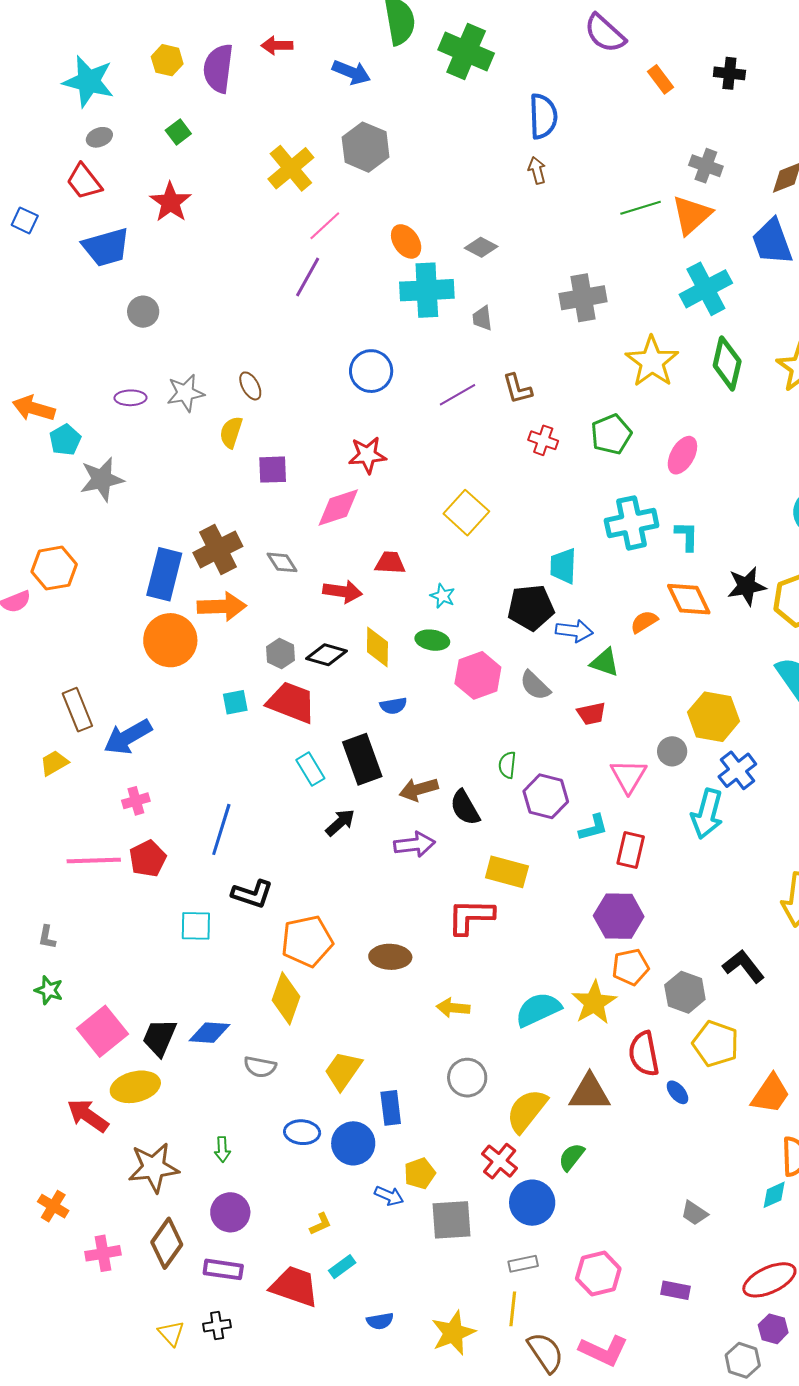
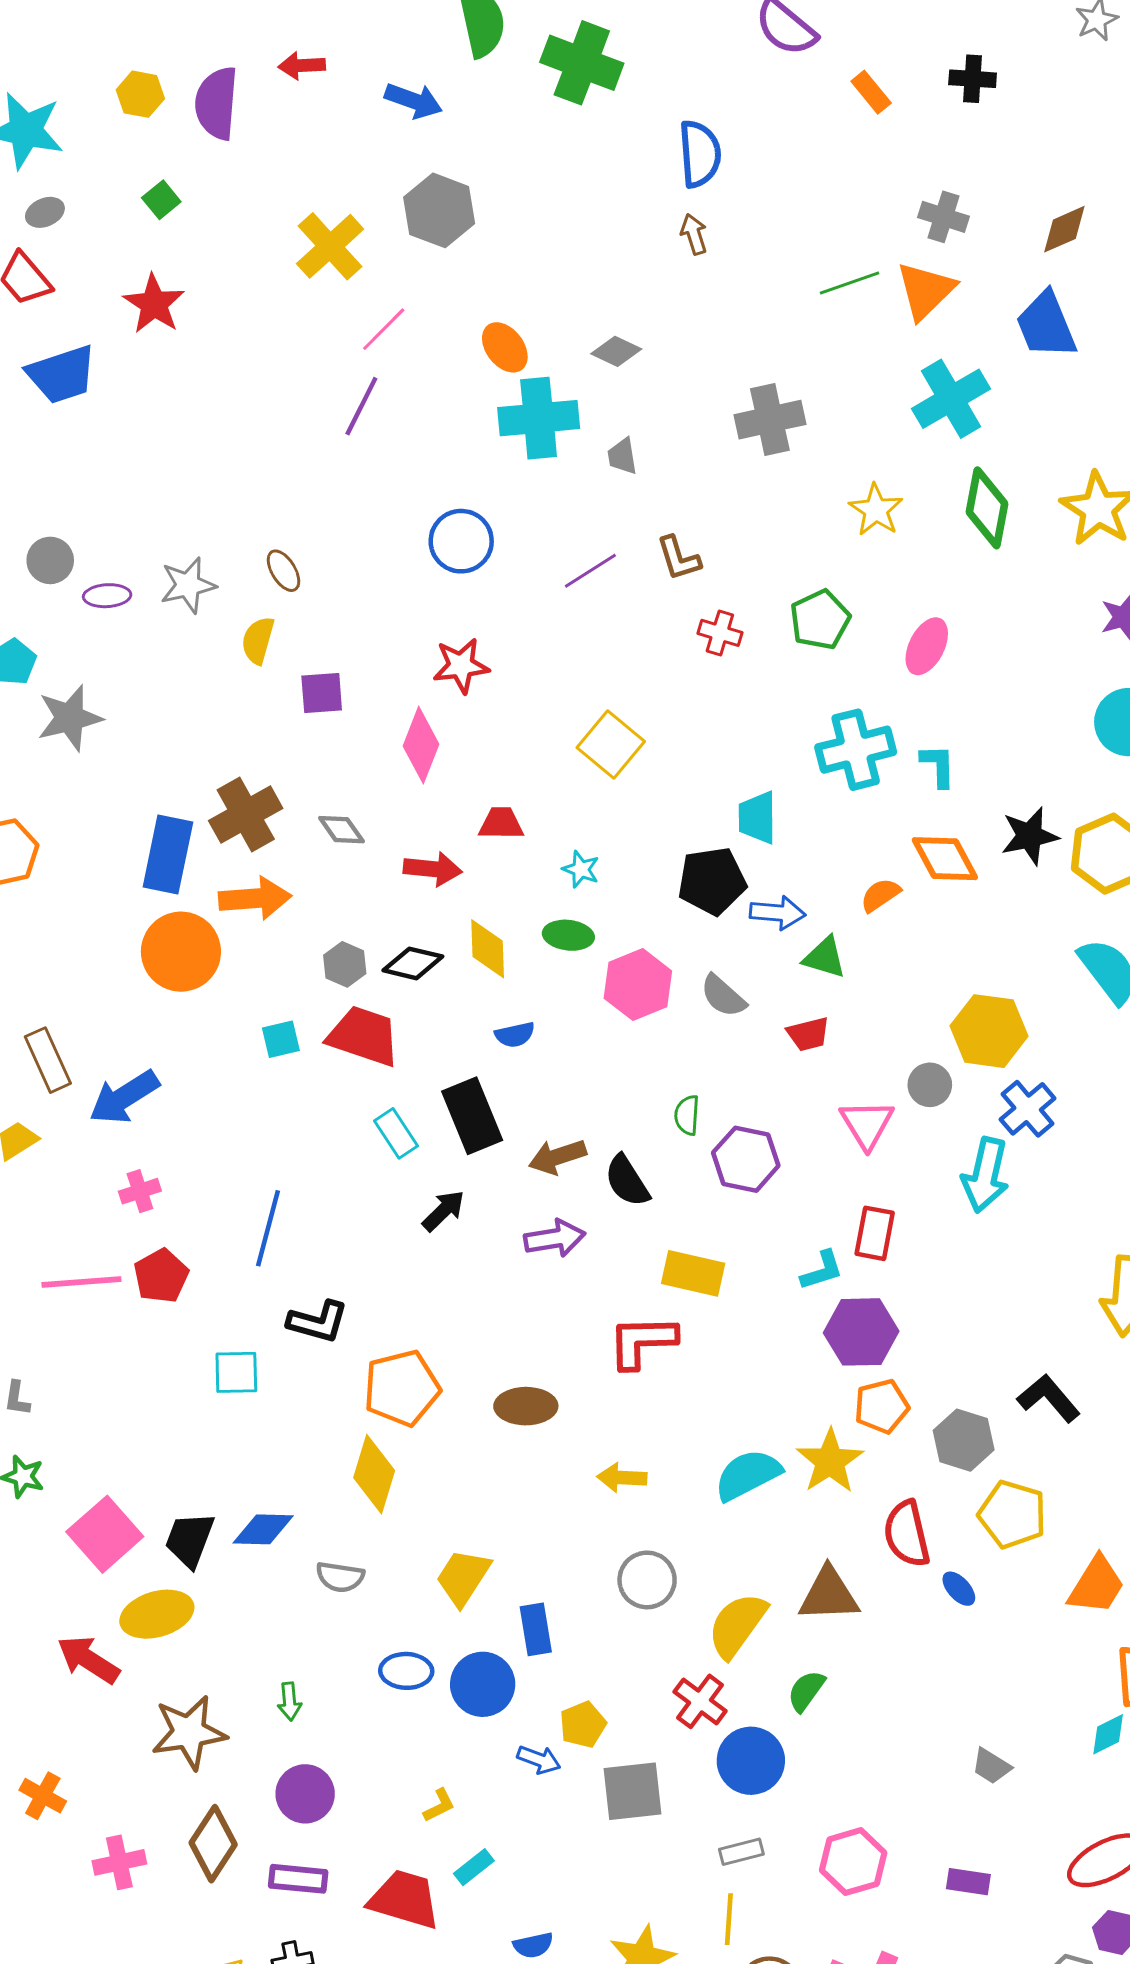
gray circle: (143, 312) -> (50, 560), moved
yellow star: (652, 362) -> (876, 510), size x0.7
pink diamond: (338, 508) -> (421, 745), turned -48
cyan L-shape: (593, 828) -> (822, 1270), moved

